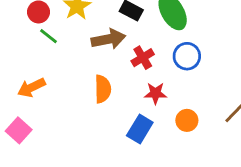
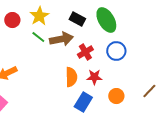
green line: (48, 36) -> (38, 37), moved
orange semicircle: (103, 89) -> (71, 77), moved

